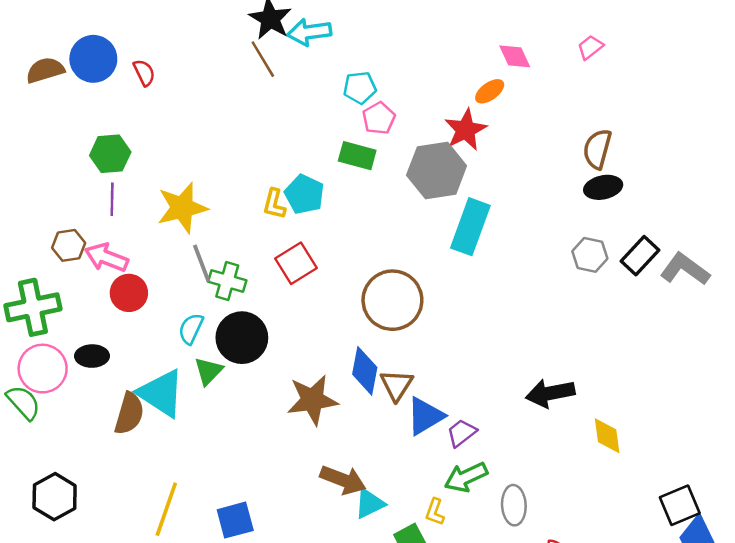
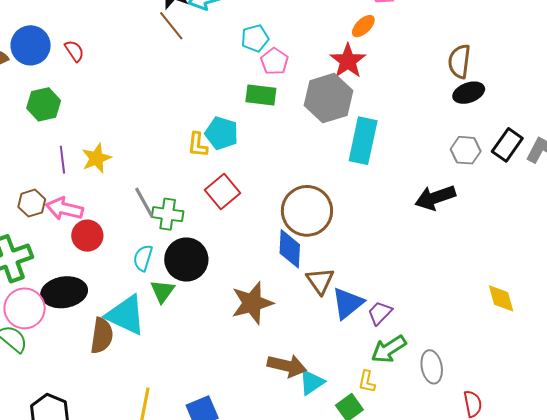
green hexagon: (110, 154) -> (44, 104), moved
yellow star: (182, 208) -> (96, 158), moved, size x0.7
black ellipse: (92, 356) -> (64, 292), size x1.6
blue diamond: (365, 371) -> (290, 249), moved
black arrow: (550, 393) -> (435, 198), moved

